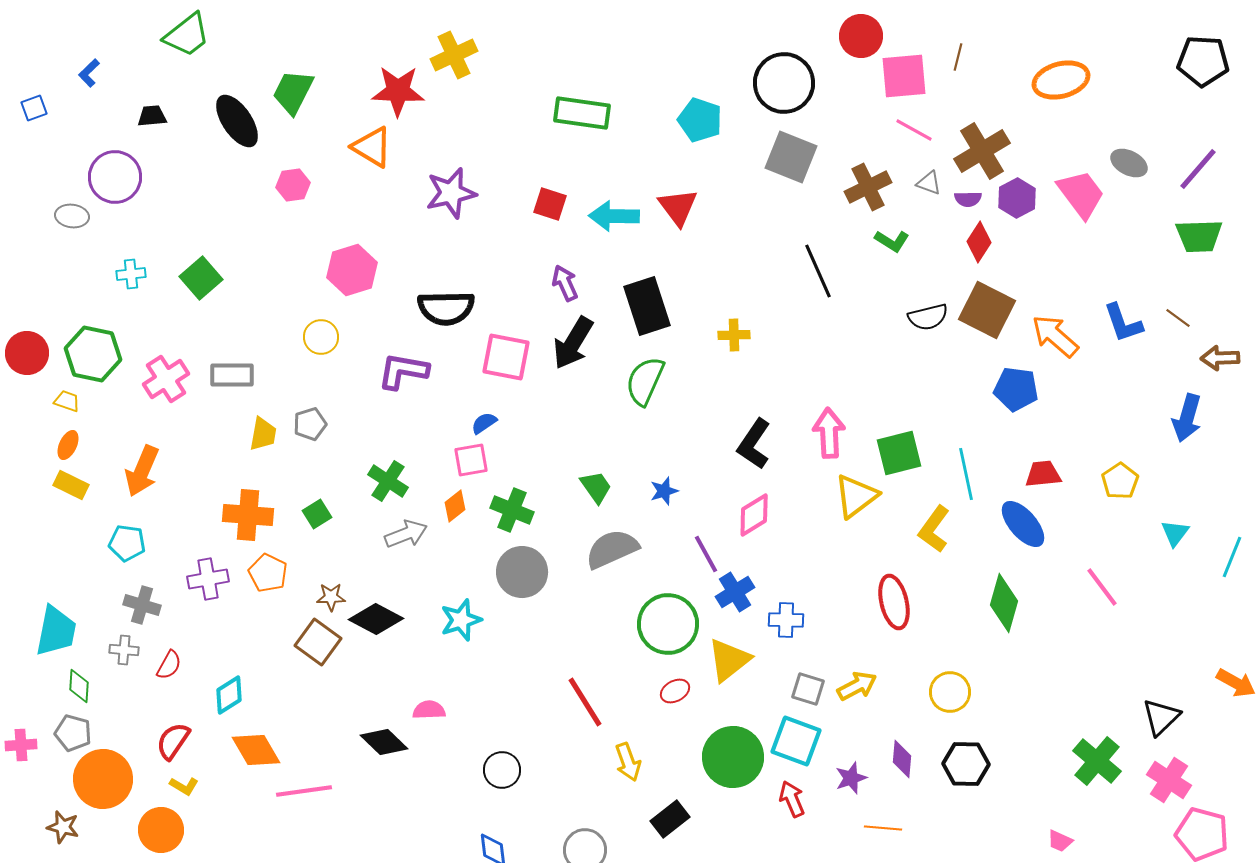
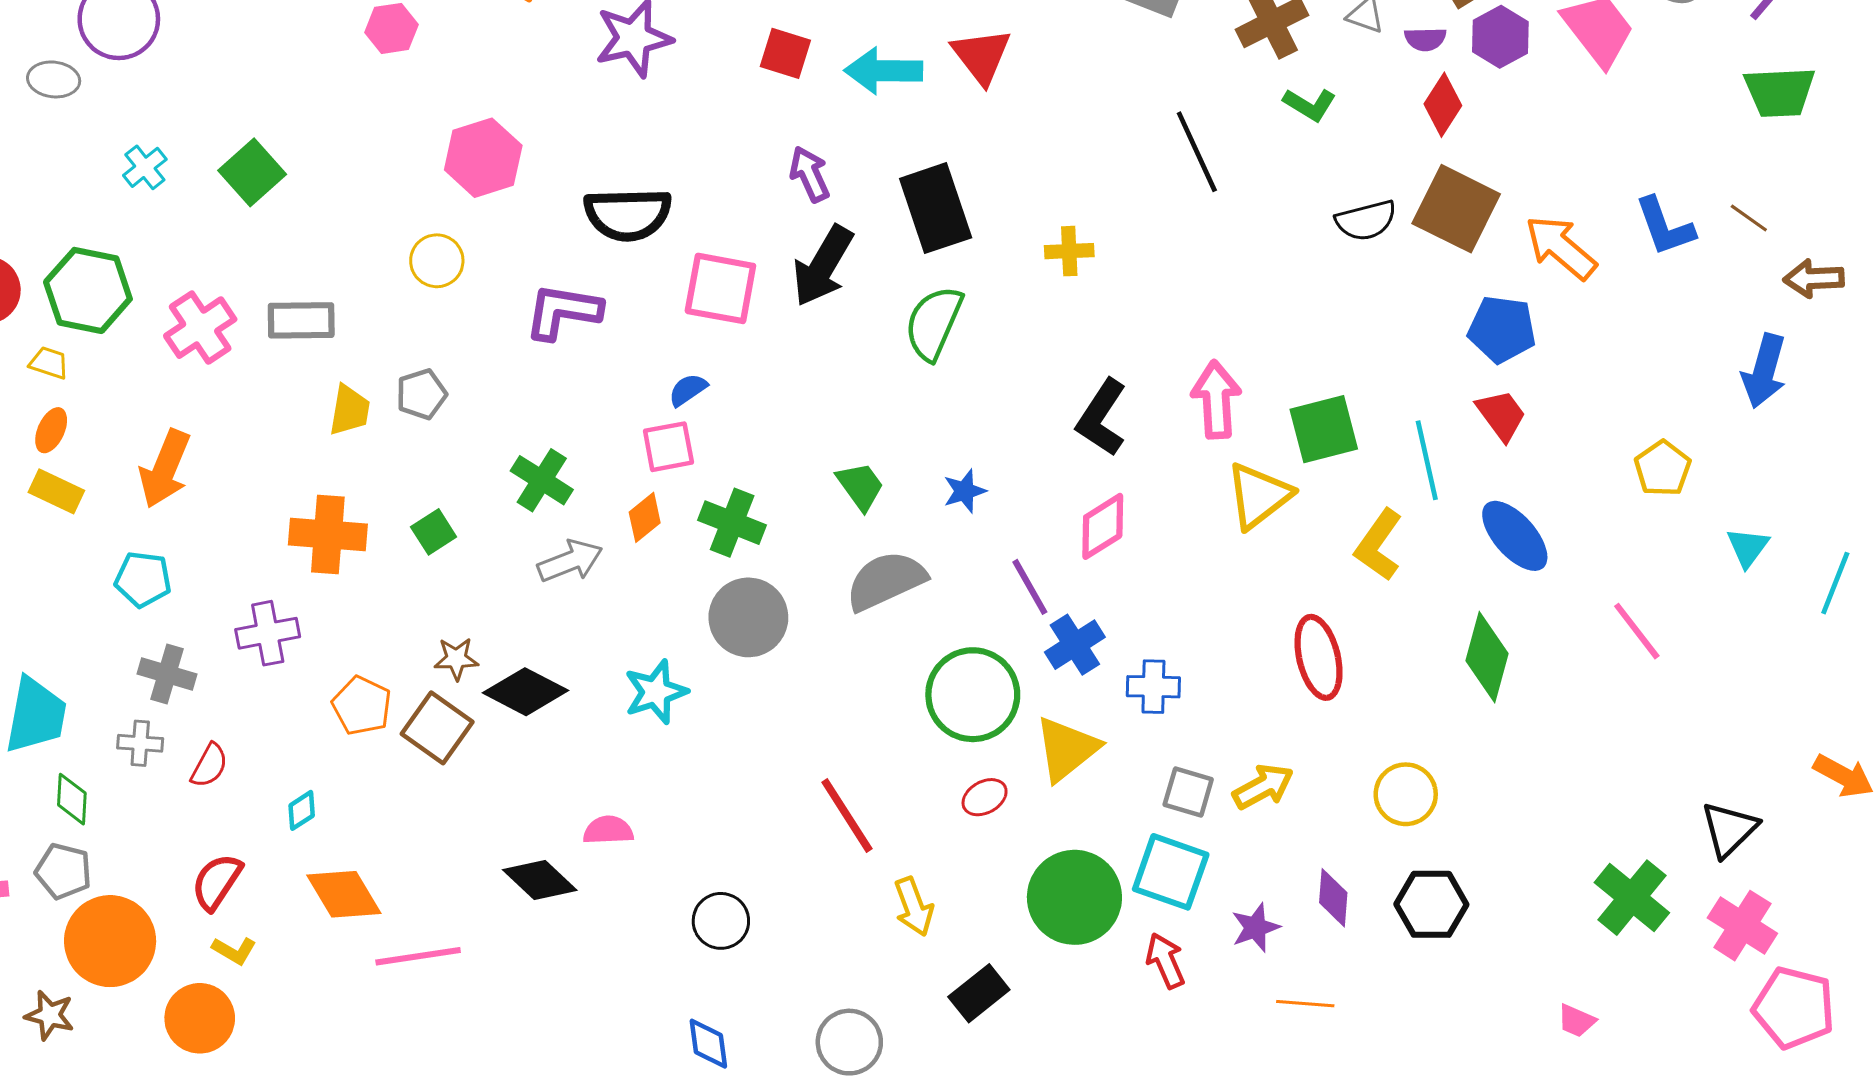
cyan cross: (131, 274) -> (145, 167), turned -32
red trapezoid: (1043, 474) -> (1501, 415), moved, turned 60
orange pentagon: (268, 573) -> (362, 706), moved
cyan diamond: (229, 695) -> (302, 810), size x0.7

